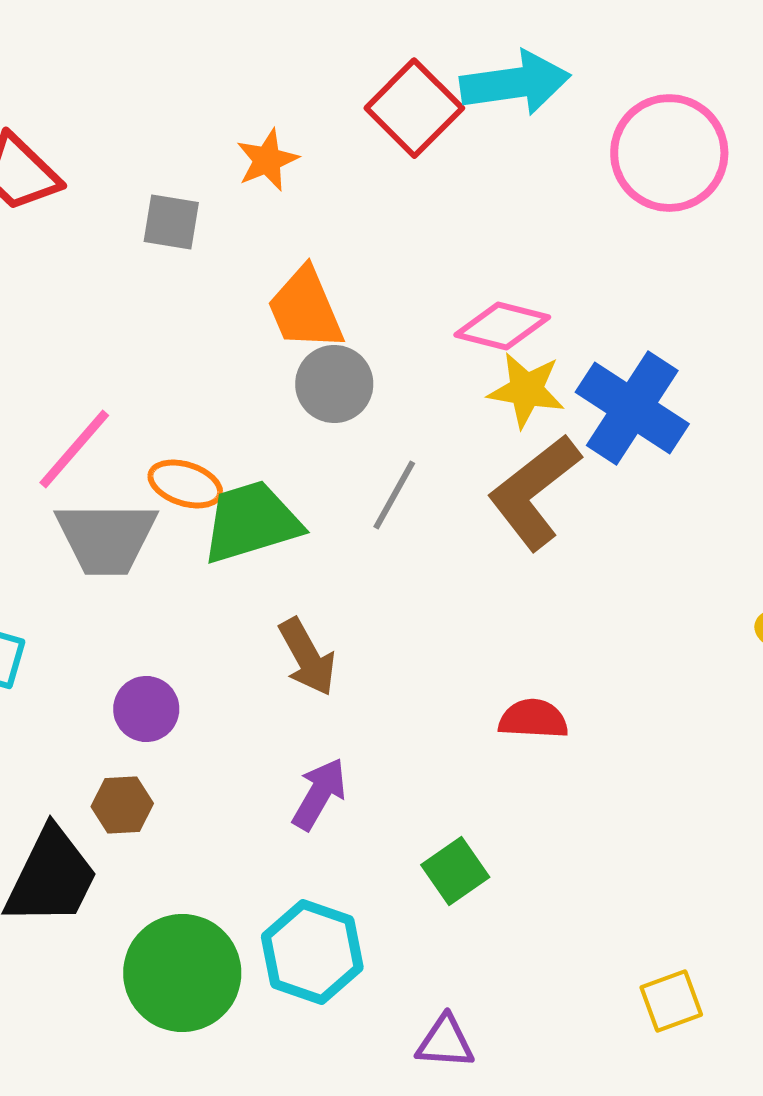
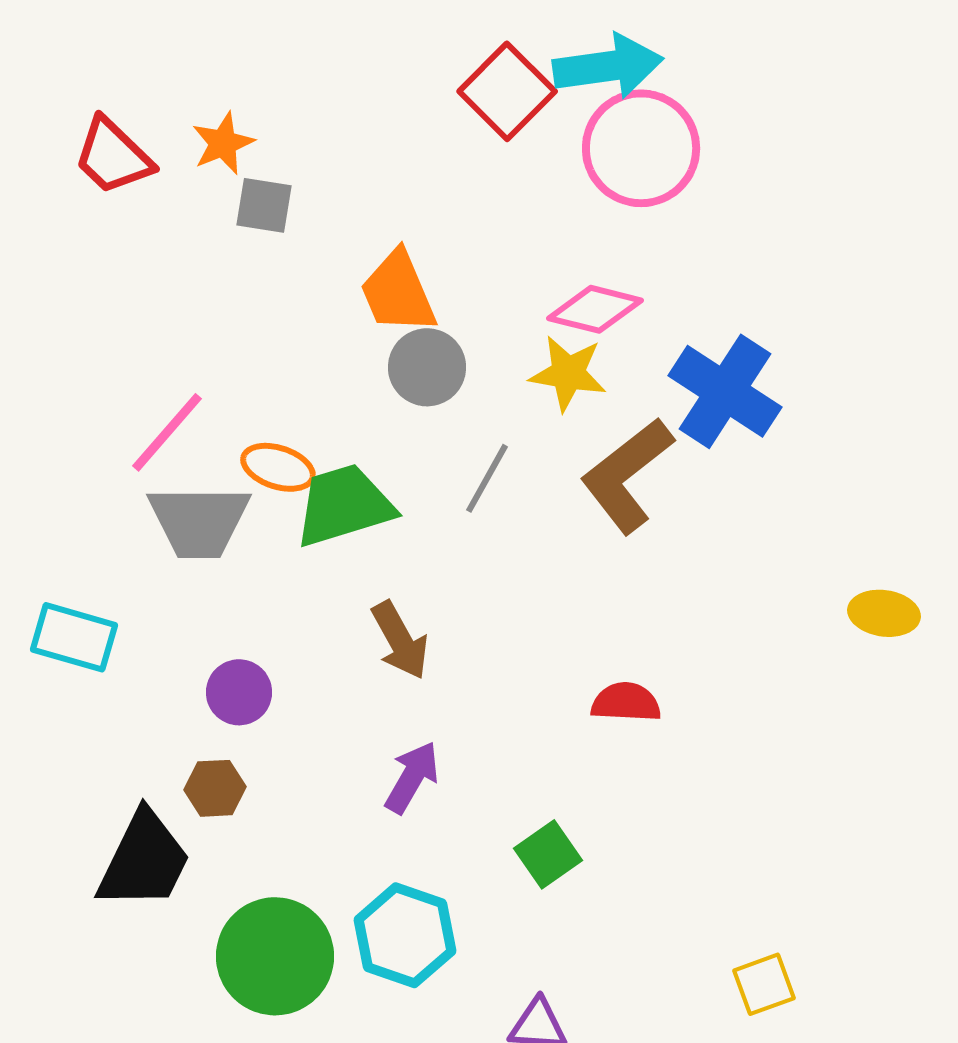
pink circle: (669, 153) -> (641, 148), moved
orange star: (267, 160) -> (223, 143), moved
yellow star: (526, 390) -> (568, 373), moved

